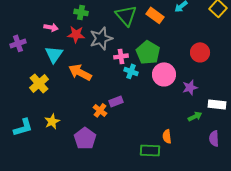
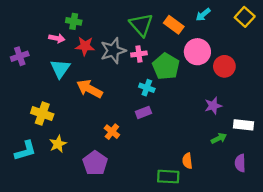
green cross: (81, 12) -> (74, 21), moved
pink cross: (121, 56) -> (139, 54), moved
pink circle: (164, 74) -> (197, 52), moved
yellow cross: (39, 83) -> (42, 114), moved, turned -30
purple rectangle: (116, 101) -> (143, 112), moved

